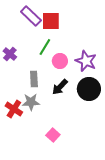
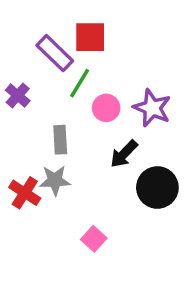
purple rectangle: (31, 16) -> (55, 53), moved
black arrow: (60, 87) -> (124, 154), moved
black circle: (89, 89) -> (157, 187), moved

